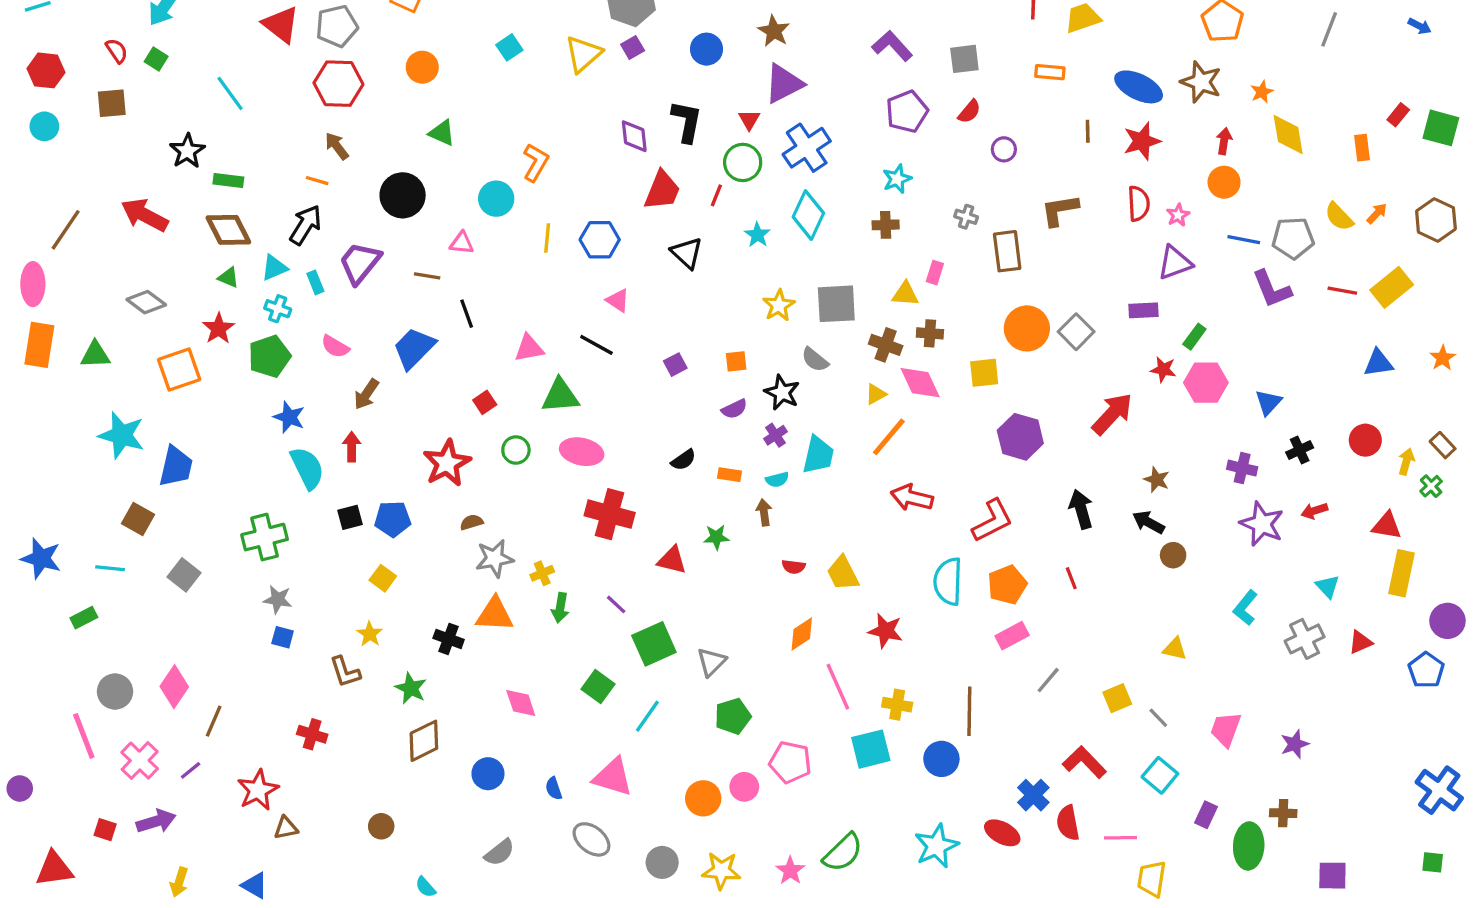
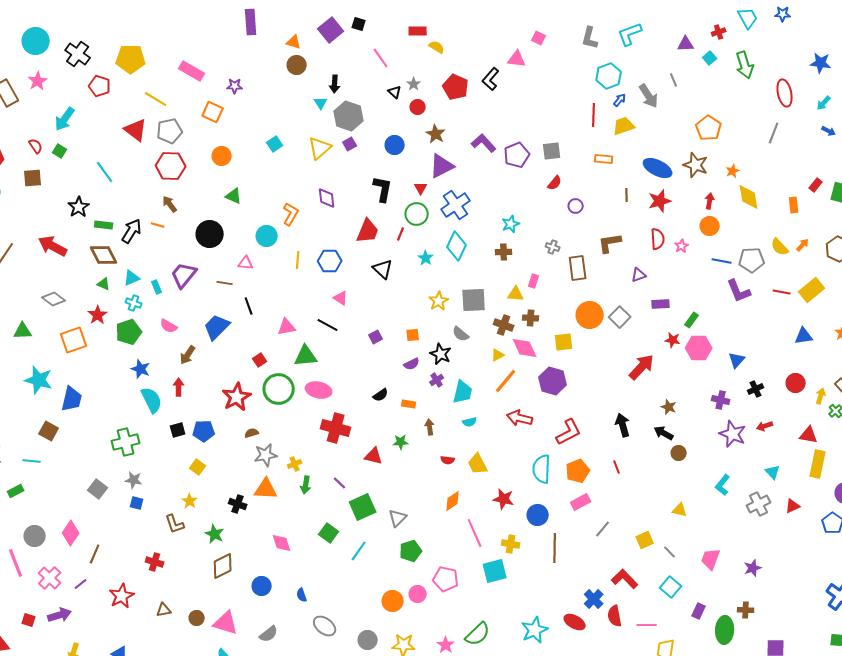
purple L-shape: (892, 46) -> (484, 143), moved
purple pentagon: (907, 112) -> (517, 155), moved
purple diamond: (634, 136) -> (327, 198), moved
black arrow: (306, 225) -> (132, 231), moved
purple triangle: (1175, 263) -> (639, 275), moved, size x0.7
purple hexagon: (1020, 437) -> (553, 381), moved
green circle: (516, 450) -> (279, 389), size x1.8
cyan semicircle: (777, 480) -> (470, 422), moved
gray square: (184, 575) -> (98, 489), moved
blue circle: (941, 759) -> (538, 515), moved
pink triangle: (613, 777) -> (226, 623), moved
brown triangle: (286, 828) -> (164, 610), moved

